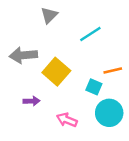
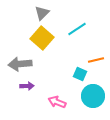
gray arrow: (23, 55) -> (20, 64), moved
yellow square: (56, 72) -> (42, 38), moved

